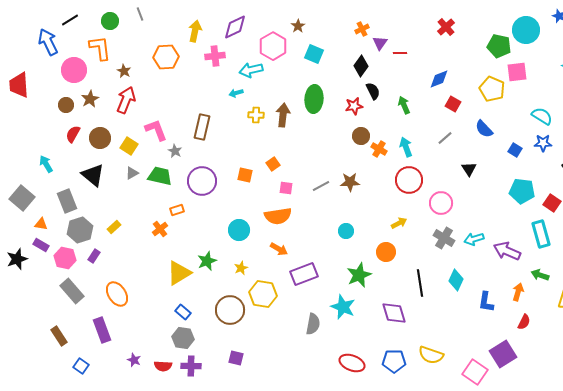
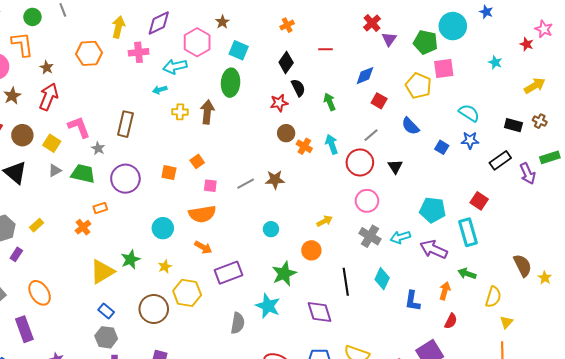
purple triangle: (380, 43) -> (389, 39), moved
green ellipse: (314, 99) -> (231, 83), moved
red circle: (409, 180) -> (360, 162), moved
cyan pentagon: (522, 191) -> (433, 210), moved

